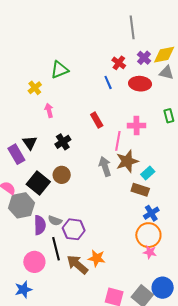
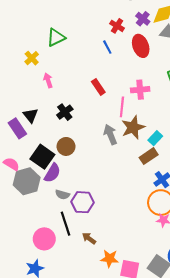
red ellipse: (140, 84) -> (141, 46), turned 70
brown rectangle: (140, 190) -> (149, 156), turned -48
purple semicircle: (40, 225) -> (52, 173), moved, turned 36
orange star: (97, 258) -> (110, 259), moved
brown arrow: (77, 264) -> (89, 238), size x0.6

